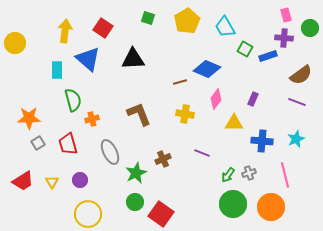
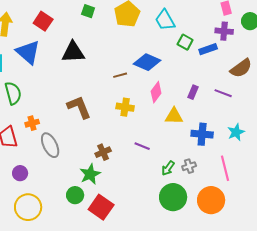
purple line: (297, 102) -> (223, 93), moved
orange cross: (92, 119) -> (32, 123), moved
green star: (136, 173) -> (90, 174), moved

